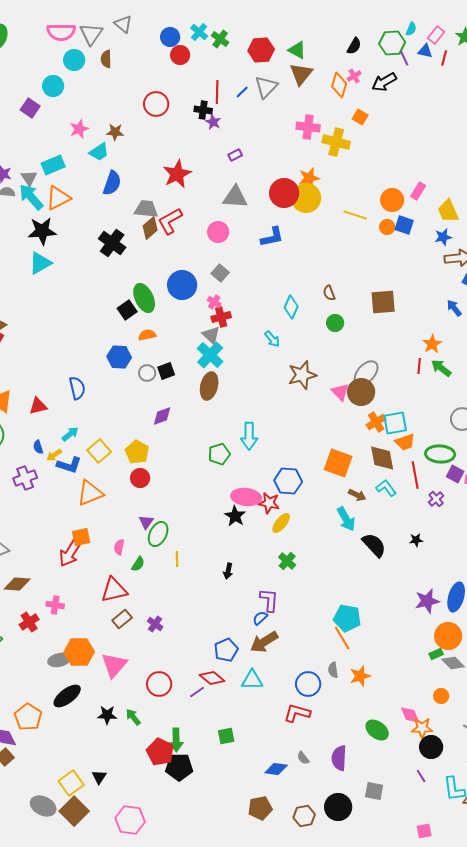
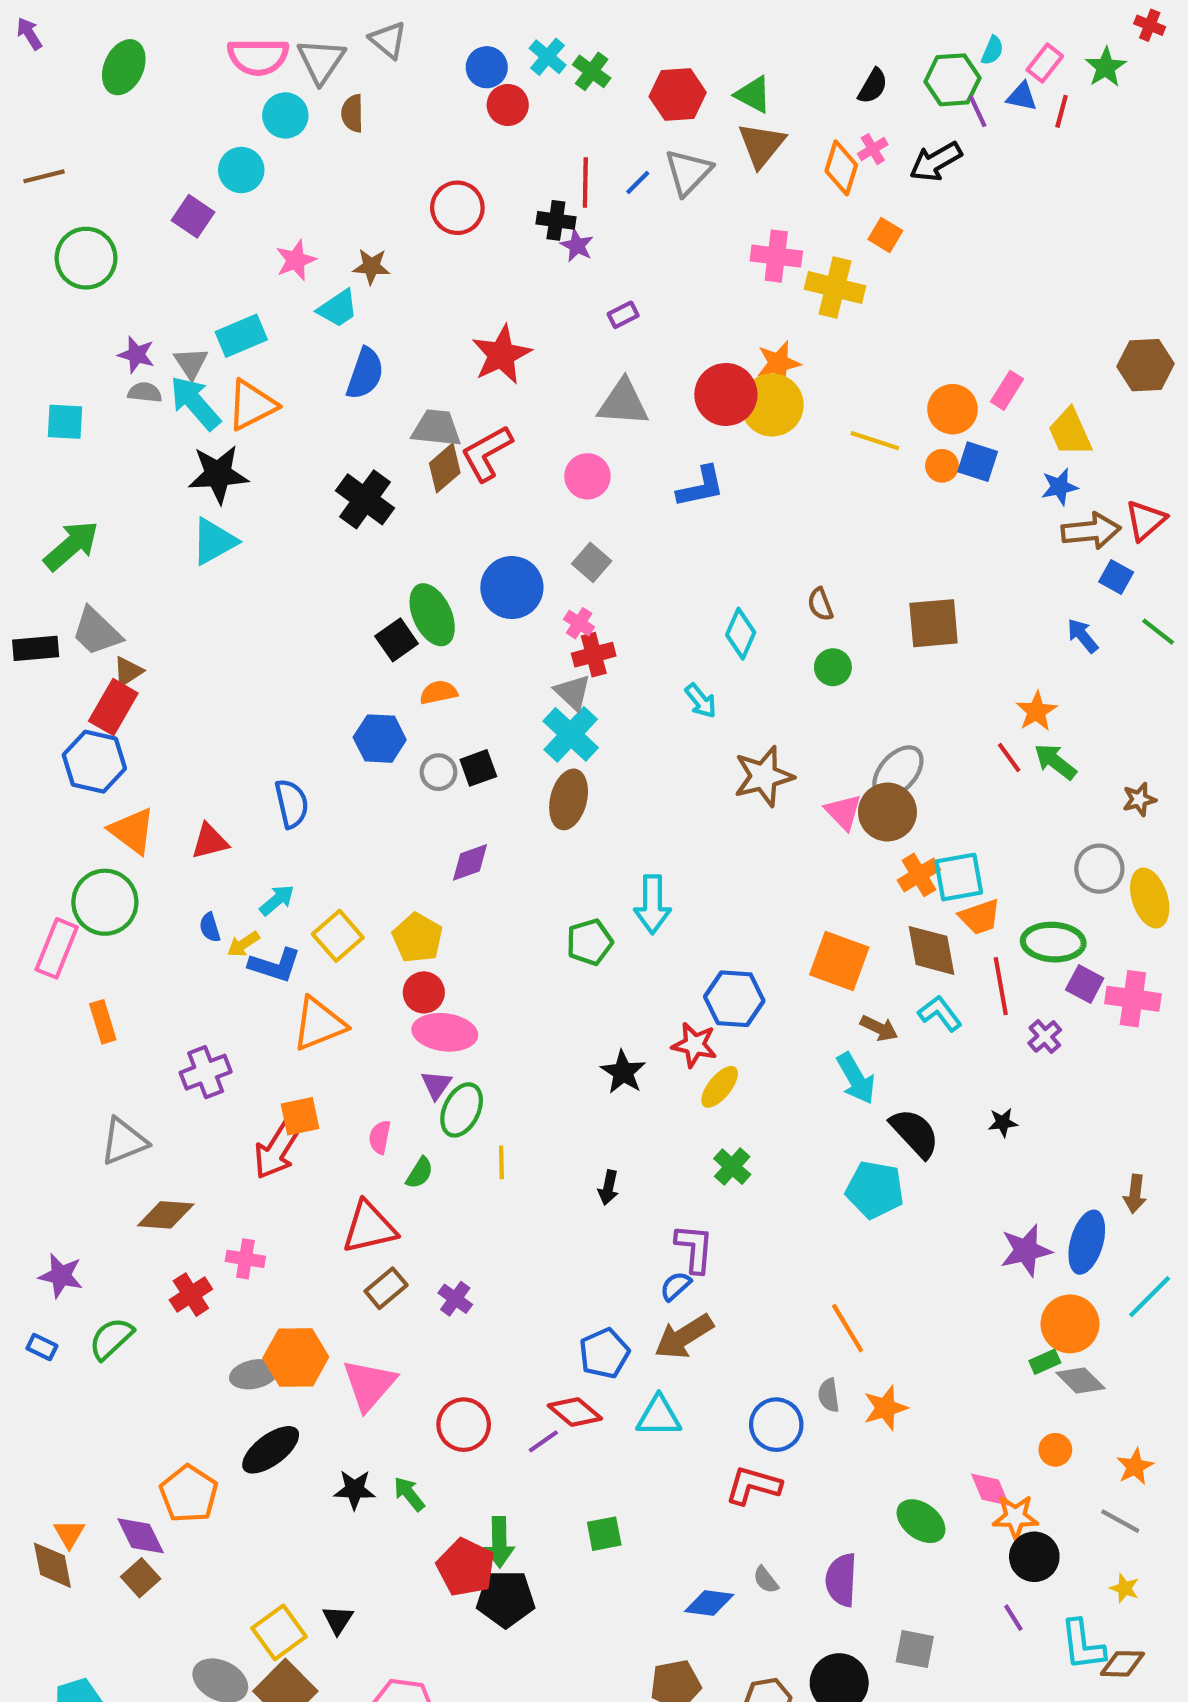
red line: (419, 366) -> (1009, 757), turned -42
purple cross: (25, 478) -> (206, 1072), moved
pink ellipse: (246, 497) -> (445, 1032), moved
cyan pentagon: (347, 618) -> (875, 1190), moved

